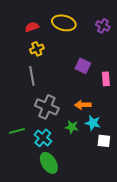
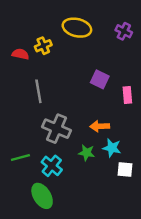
red semicircle: (32, 27) -> (20, 54), moved, turned 32
yellow cross: (37, 49) -> (43, 46), moved
green ellipse: (49, 163) -> (42, 196), moved

